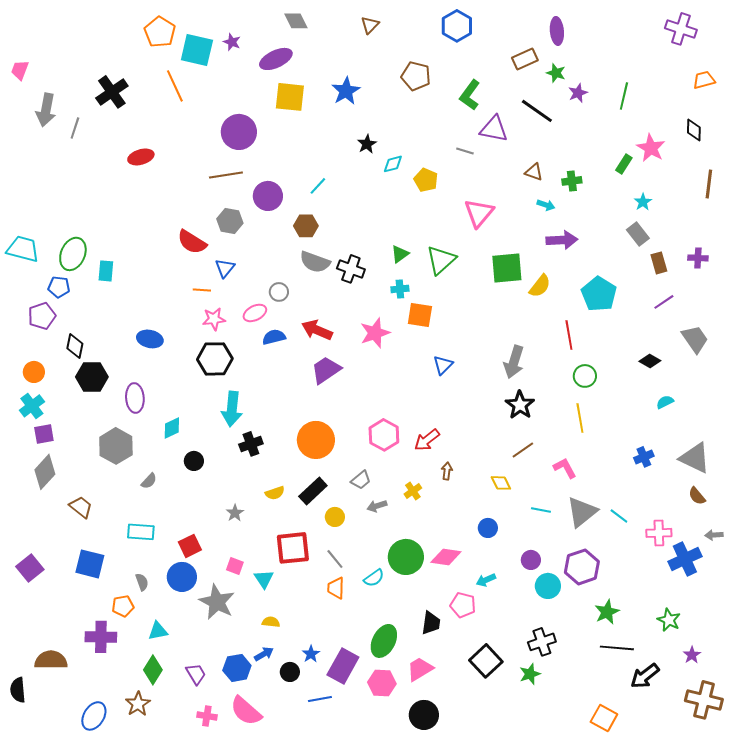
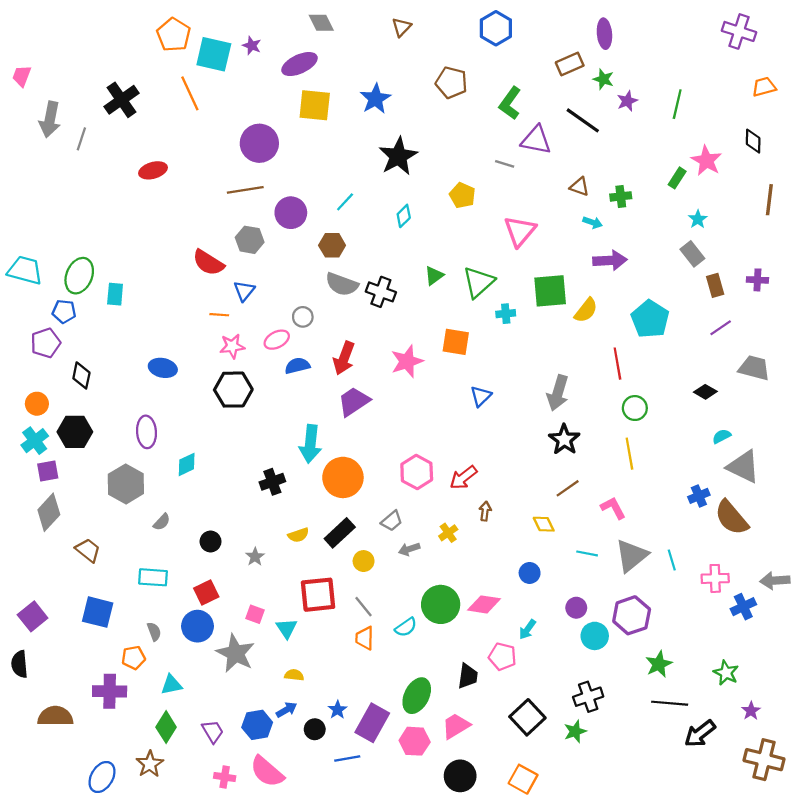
black star: (367, 144) -> (398, 156), size x1.8
cyan diamond: (393, 164) -> (404, 216), moved, turned -30
cyan cross: (400, 289) -> (506, 314), moved
red arrow: (317, 330) -> (344, 358), turned -92
gray trapezoid: (695, 339) -> (754, 368), turned -40
black hexagon: (92, 377) -> (75, 432), moved
cyan arrow: (232, 409) -> (310, 444), moved
gray triangle: (695, 458) -> (743, 467), moved
black circle: (194, 461) -> (211, 542), moved
brown semicircle: (697, 496) -> (731, 518), moved, size x1.8
cyan line: (619, 516) -> (672, 560), turned 36
gray arrow: (714, 535) -> (775, 581), size x1.5
blue cross: (685, 559) -> (743, 607), size x0.7
cyan arrow: (486, 580) -> (527, 629), turned -30
black semicircle: (18, 690) -> (20, 664), moved
orange square: (604, 718) -> (523, 779), moved

